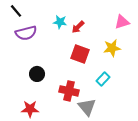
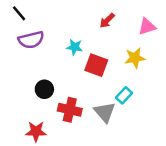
cyan star: (60, 22) -> (75, 47), moved
red arrow: (78, 27) -> (107, 21), moved
red cross: (69, 91) -> (70, 110), moved
gray triangle: (87, 107) -> (105, 112), moved

